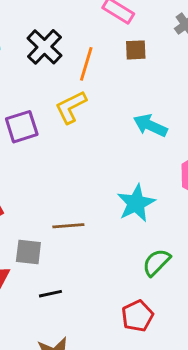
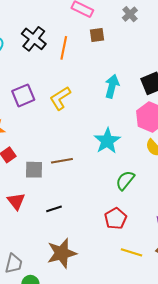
yellow L-shape: (71, 107) -> (60, 98), moved
cyan arrow: (150, 125) -> (112, 86), turned 85
gray square: (28, 252) -> (34, 170), moved

